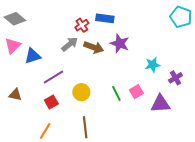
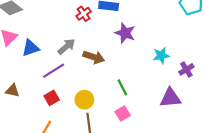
gray arrow: (70, 44) -> (66, 47), moved
brown arrow: (94, 47) -> (94, 57), moved
yellow circle: (81, 92) -> (84, 100), moved
pink square: (136, 92) -> (123, 114), moved

